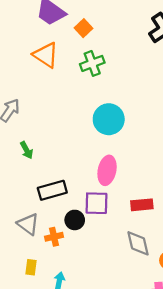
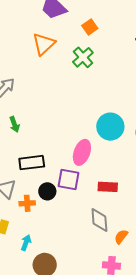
orange square: (84, 28) -> (90, 27), moved
orange triangle: (46, 55) -> (44, 44), turned 35
green cross: (92, 63) -> (83, 57), turned -30
cyan circle: (109, 119) -> (110, 127), moved

